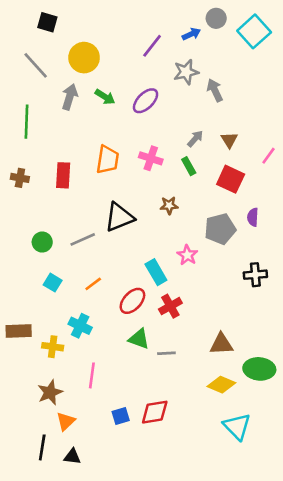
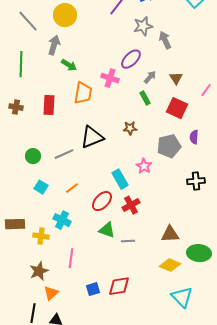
green arrow: (105, 97) -> (69, 65), moved
purple ellipse: (146, 101) -> (131, 59), moved
pink cross: (151, 158) -> (110, 78), moved

